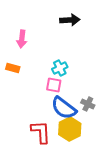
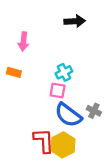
yellow hexagon: (70, 129) -> (63, 145), moved

